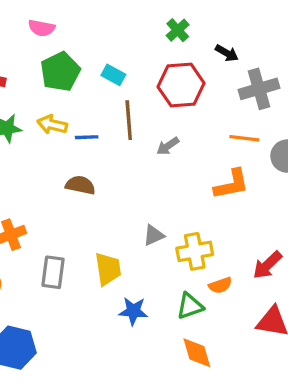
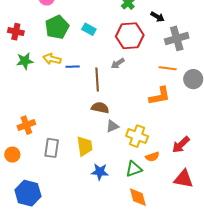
brown line: (129, 120) -> (97, 80), moved
gray arrow: (168, 146) -> (118, 63), moved
brown semicircle: (80, 185) -> (100, 108), moved
yellow cross: (195, 251) -> (137, 136), turned 30

